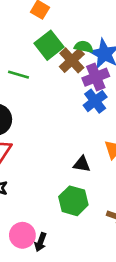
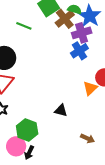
black triangle: (82, 164) -> (61, 110), moved
green hexagon: (73, 201) -> (27, 130), moved

